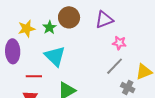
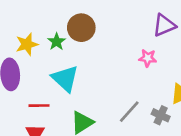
purple triangle: (104, 20) -> (164, 25), moved
gray line: (115, 66) -> (129, 112), moved

